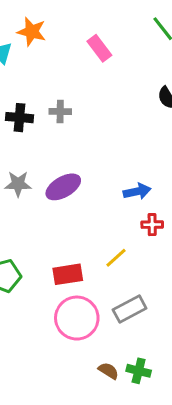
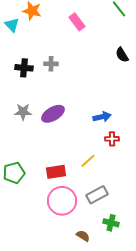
green cross: (139, 371) -> (111, 223), moved

